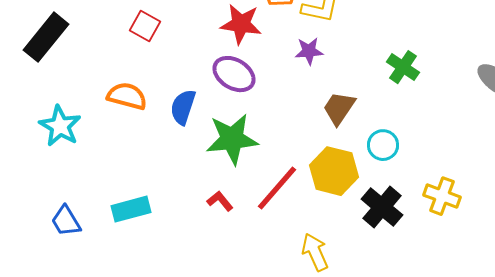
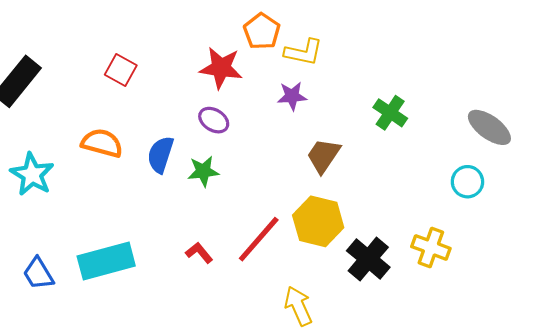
purple ellipse: (234, 74) -> (214, 120), size x0.7
green star: (232, 139) -> (203, 171), moved, size x0.6
cyan circle: (383, 145) -> (467, 182), moved
cyan rectangle: (131, 209) -> (106, 261), size x1.4

